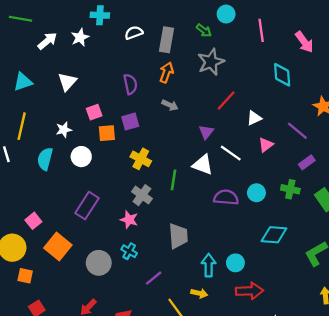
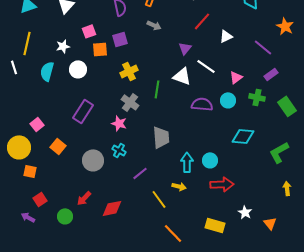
pink triangle: (266, 145) -> (236, 77), moved
yellow cross: (141, 159) -> (129, 71), turned 36
orange square: (58, 246) -> (58, 146), size x0.7

